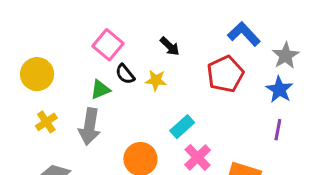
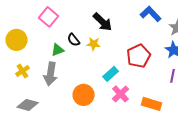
pink square: (108, 45) -> (49, 17), moved
black arrow: (170, 46) -> (103, 22), size x1.5
red pentagon: (225, 74) -> (139, 56), moved

